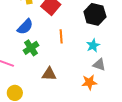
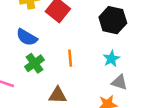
blue semicircle: (25, 27) -> (27, 37), turned 78
orange line: (61, 36) -> (70, 58), moved

